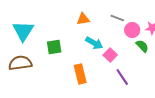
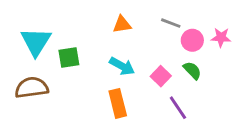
cyan arrow: (94, 43) -> (122, 66), moved
green semicircle: (142, 46) -> (192, 70), moved
green square: (54, 47) -> (69, 57), moved

